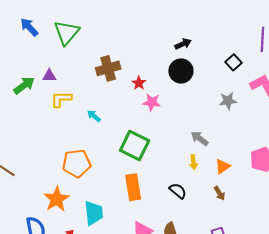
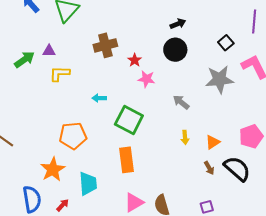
gray star: (228, 101) -> (220, 79), size x1.6
cyan arrow: (94, 116) -> (99, 98), moved, turned -40
gray arrow: (199, 138) -> (181, 102), moved
black semicircle: (178, 191) -> (237, 169), moved, size x1.6

